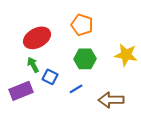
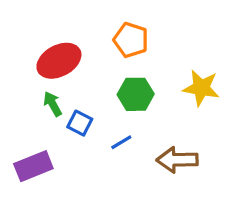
purple rectangle: (21, 91) -> (33, 166), moved

